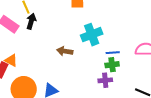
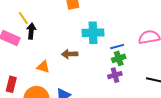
cyan cross: (92, 35) -> (93, 33), turned 30
orange triangle: (11, 60) -> (43, 67), moved

